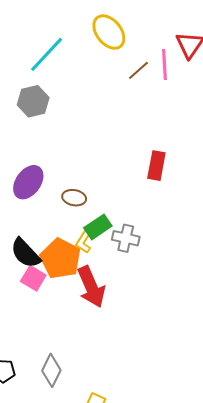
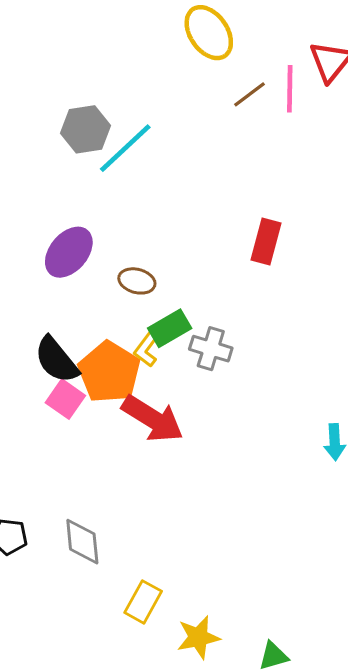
cyan line: (47, 54) -> (125, 148), moved
red arrow: (91, 287) -> (153, 419), turned -39
gray diamond: (51, 370) -> (82, 542), turned -36

